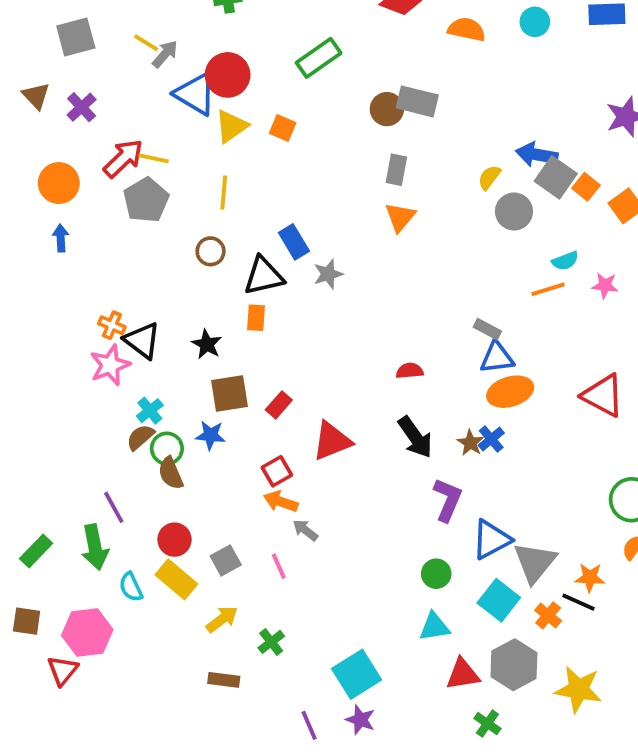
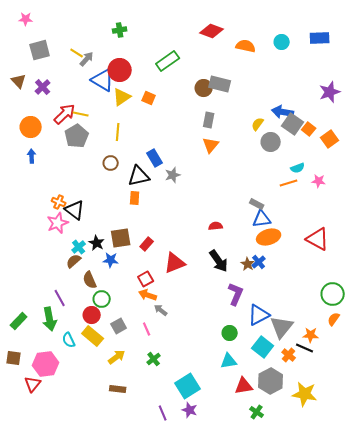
black star: (207, 344) -> (97, 243), moved
green circle: (167, 449) -> (102, 299), moved
green cross: (271, 642) -> (154, 359), moved

